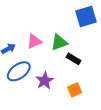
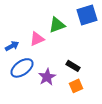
green triangle: (59, 42) -> (57, 25), moved
black rectangle: (74, 59) -> (73, 66), moved

